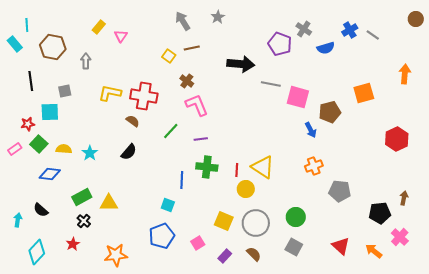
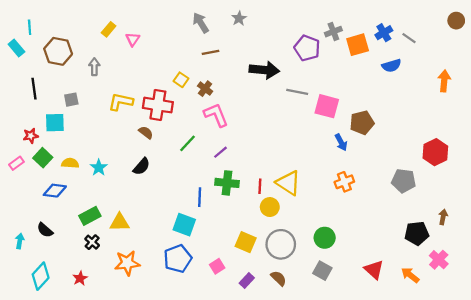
gray cross: (304, 29) -> (333, 32), turned 35
blue semicircle: (326, 48) -> (392, 66), moved
yellow square: (169, 56) -> (181, 80), moved
orange square: (364, 93) -> (358, 45), moved
purple line: (201, 139) -> (220, 152), turned -32
gray pentagon: (340, 191) -> (404, 181), moved
cyan square: (168, 205) -> (184, 225), size x1.5
red star: (73, 244) -> (80, 278), moved
orange star: (116, 255) -> (127, 263), moved

